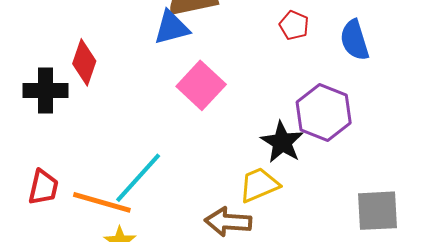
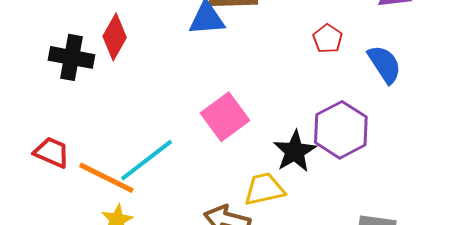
blue semicircle: (354, 40) -> (384, 64), turned 153
pink square: (201, 85) -> (225, 117), moved
red trapezoid: (43, 187) -> (52, 152), turned -90

